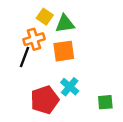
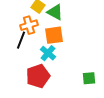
green triangle: (65, 24) -> (55, 12), turned 36
cyan cross: (70, 87) -> (48, 53), moved

